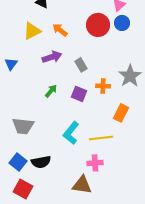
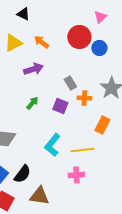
blue circle: (122, 23) -> (99, 48), moved
gray rectangle: (81, 65) -> (70, 83), moved
black semicircle: (41, 162) -> (22, 174), turned -42
brown triangle: (82, 185) -> (39, 196), moved

